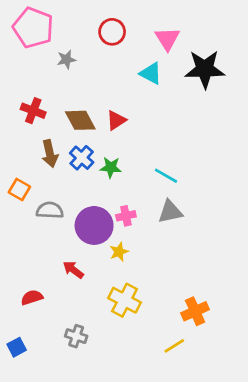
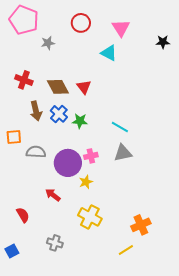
black star: (205, 69) -> (163, 42), moved, size x0.5
red triangle: (116, 120) -> (84, 87), turned -35
orange square: (19, 190) -> (14, 137), turned -35
red semicircle: (32, 297) -> (23, 215), turned 77

